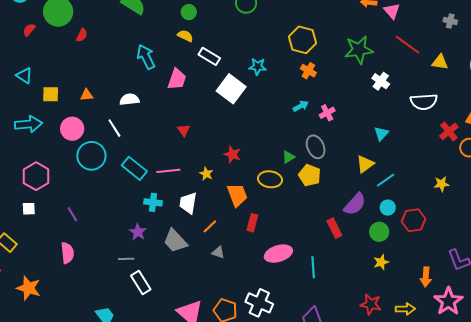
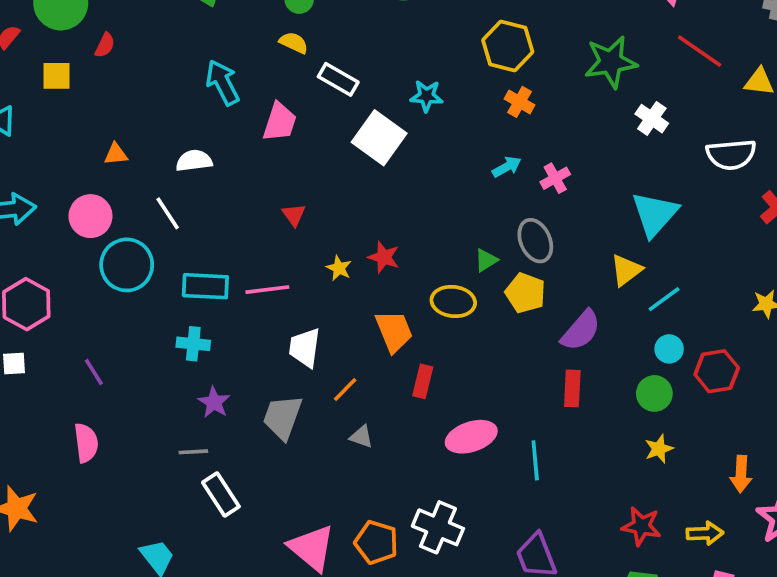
yellow square: (51, 94) -> (56, 76), moved
cyan triangle: (381, 133) -> (655, 214), size x1.8
cyan rectangle: (134, 168) -> (205, 286), turned -35
yellow star: (206, 174) -> (339, 268), moved
cyan cross: (153, 202) -> (193, 344), moved
purple semicircle: (355, 204) -> (581, 331), moved
red rectangle: (334, 228) -> (572, 388), turned 30
gray trapezoid: (175, 241) -> (282, 417), turned 64

